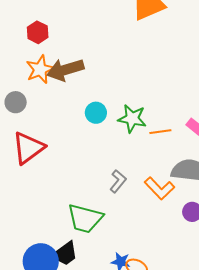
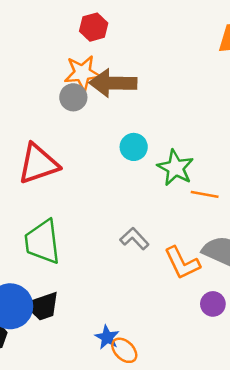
gray circle: (16, 102) -> (73, 97), moved
gray L-shape: (118, 181) -> (134, 239), turned -100
green trapezoid: (85, 218) -> (42, 242), moved, turned 51

